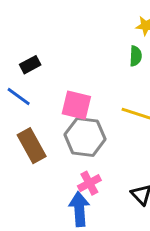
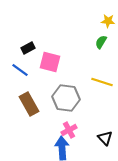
green semicircle: (136, 56) -> (101, 42), turned -152
pink square: (76, 105) -> (50, 62), moved

